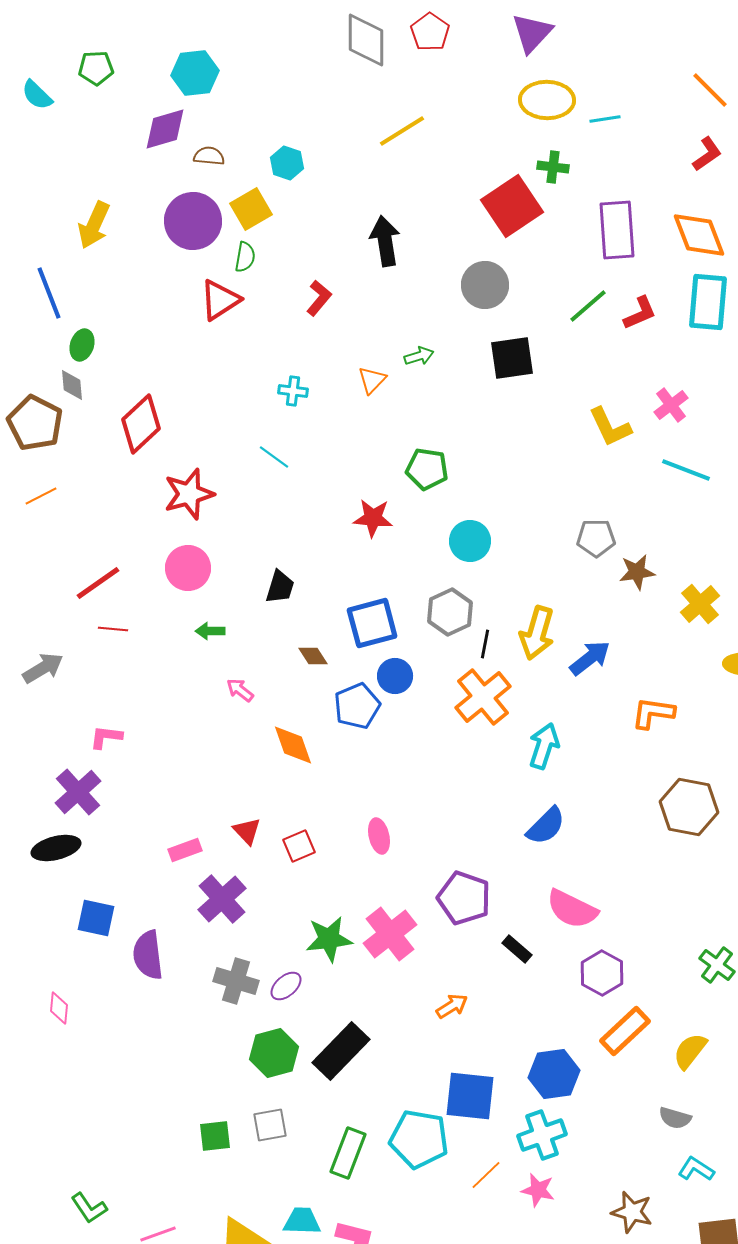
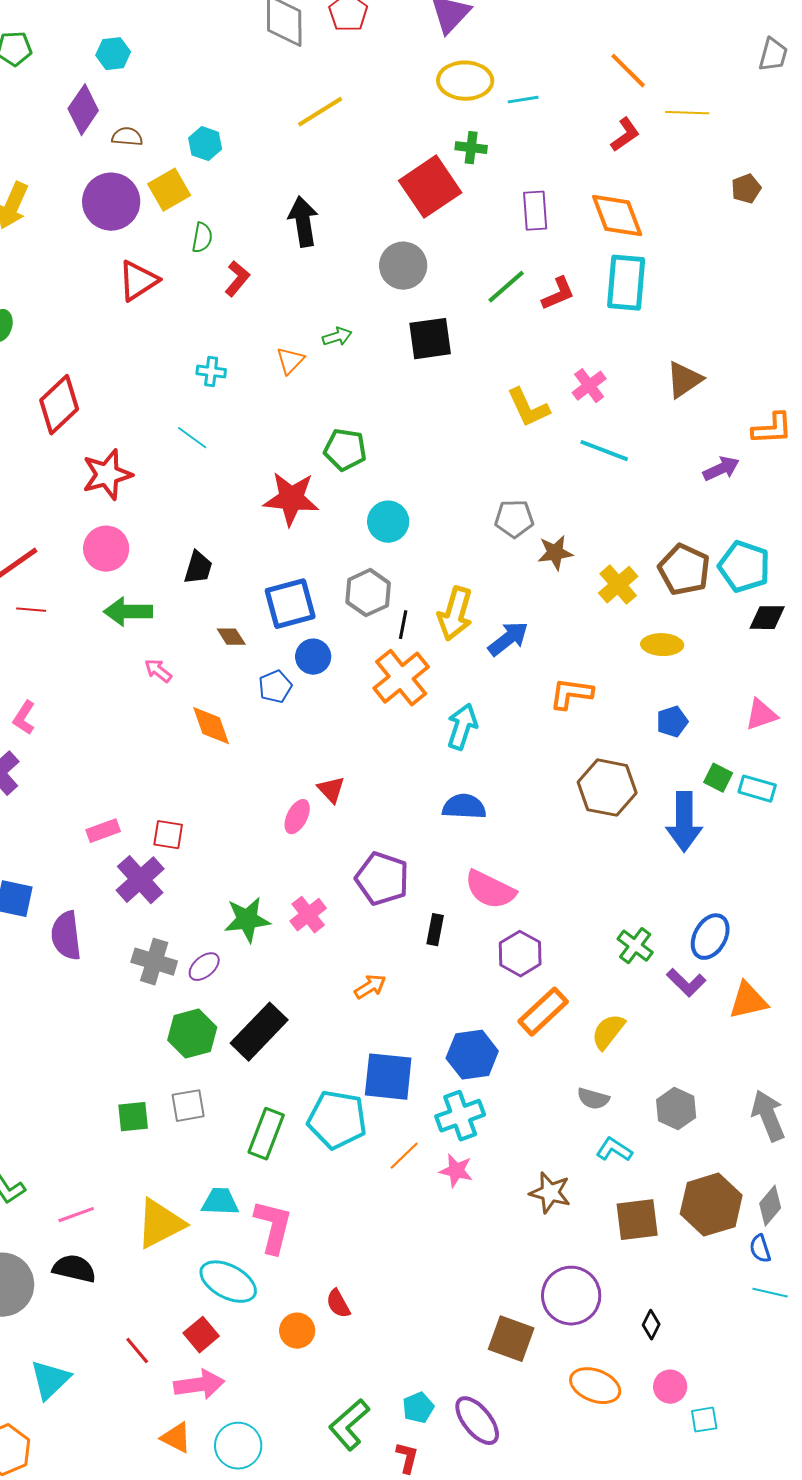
cyan hexagon: (195, 73) -> (113, 54), size x0.7
purple diamond: (165, 129) -> (83, 110), turned -39
purple rectangle: (617, 230) -> (535, 211), size x0.7
green semicircle: (245, 257) -> (202, 238), moved
red star: (373, 518) -> (291, 499), size x1.4
green arrow: (210, 631) -> (128, 612), size x1.6
blue pentagon: (357, 706) -> (275, 687), size x0.7
pink L-shape: (106, 737) -> (24, 718), turned -64
blue semicircle: (546, 826) -> (464, 807), turned -132
red triangle: (247, 831) -> (331, 790), moved
pink ellipse: (379, 836) -> (297, 817), turned 40
red square: (299, 846) -> (168, 835), moved, turned 32
pink cross: (390, 934) -> (308, 915), size x0.7
black rectangle: (517, 949) -> (435, 930), turned 60

